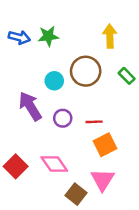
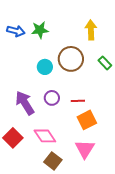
purple arrow: (30, 106) -> (25, 103), moved
brown square: (76, 194) -> (53, 161), moved

